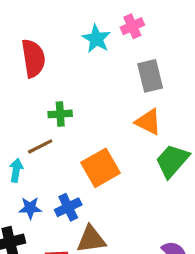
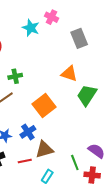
pink cross: (132, 26) -> (51, 17), turned -32
gray rectangle: (150, 76) -> (79, 38), moved

